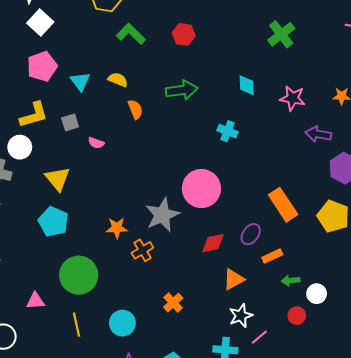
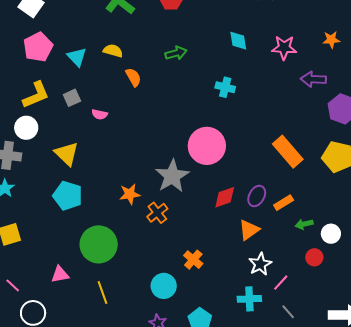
green arrow: (182, 90) -> (176, 53), size x0.7
purple ellipse: (251, 234) -> (257, 196), moved
cyan circle: (122, 323) -> (164, 286), moved

